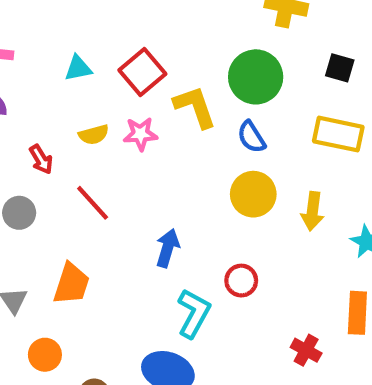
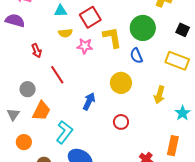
yellow semicircle: (94, 135) -> (65, 33), moved
yellow circle: (253, 194) -> (121, 83), moved
gray circle: (19, 213) -> (28, 89), moved
cyan L-shape: (194, 313) -> (64, 132), moved

